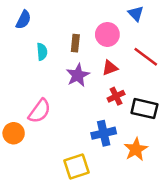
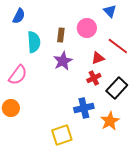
cyan semicircle: (42, 52) -> (34, 42), size x1.5
red triangle: (110, 68) -> (98, 58), moved
black rectangle: (144, 109) -> (117, 88), turned -60
pink semicircle: (40, 111) -> (18, 75), moved

